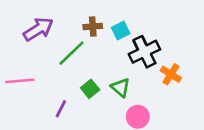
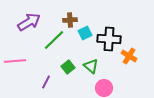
cyan square: (121, 31) -> (85, 33), moved
black cross: (144, 52) -> (109, 39), turned 30

